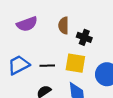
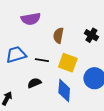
brown semicircle: (64, 26) -> (58, 35), moved
black cross: (84, 37) -> (91, 35), moved

